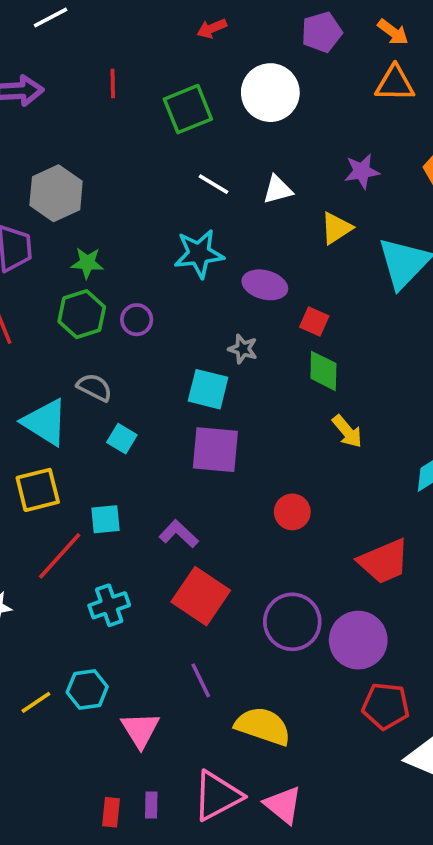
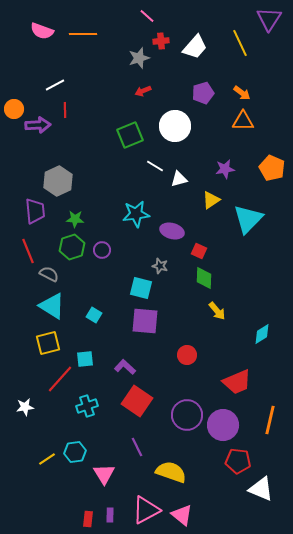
red line: (113, 83) -> (65, 110), moved
white line: (214, 184) -> (155, 166), moved
gray semicircle: (95, 387) -> (49, 274), moved

